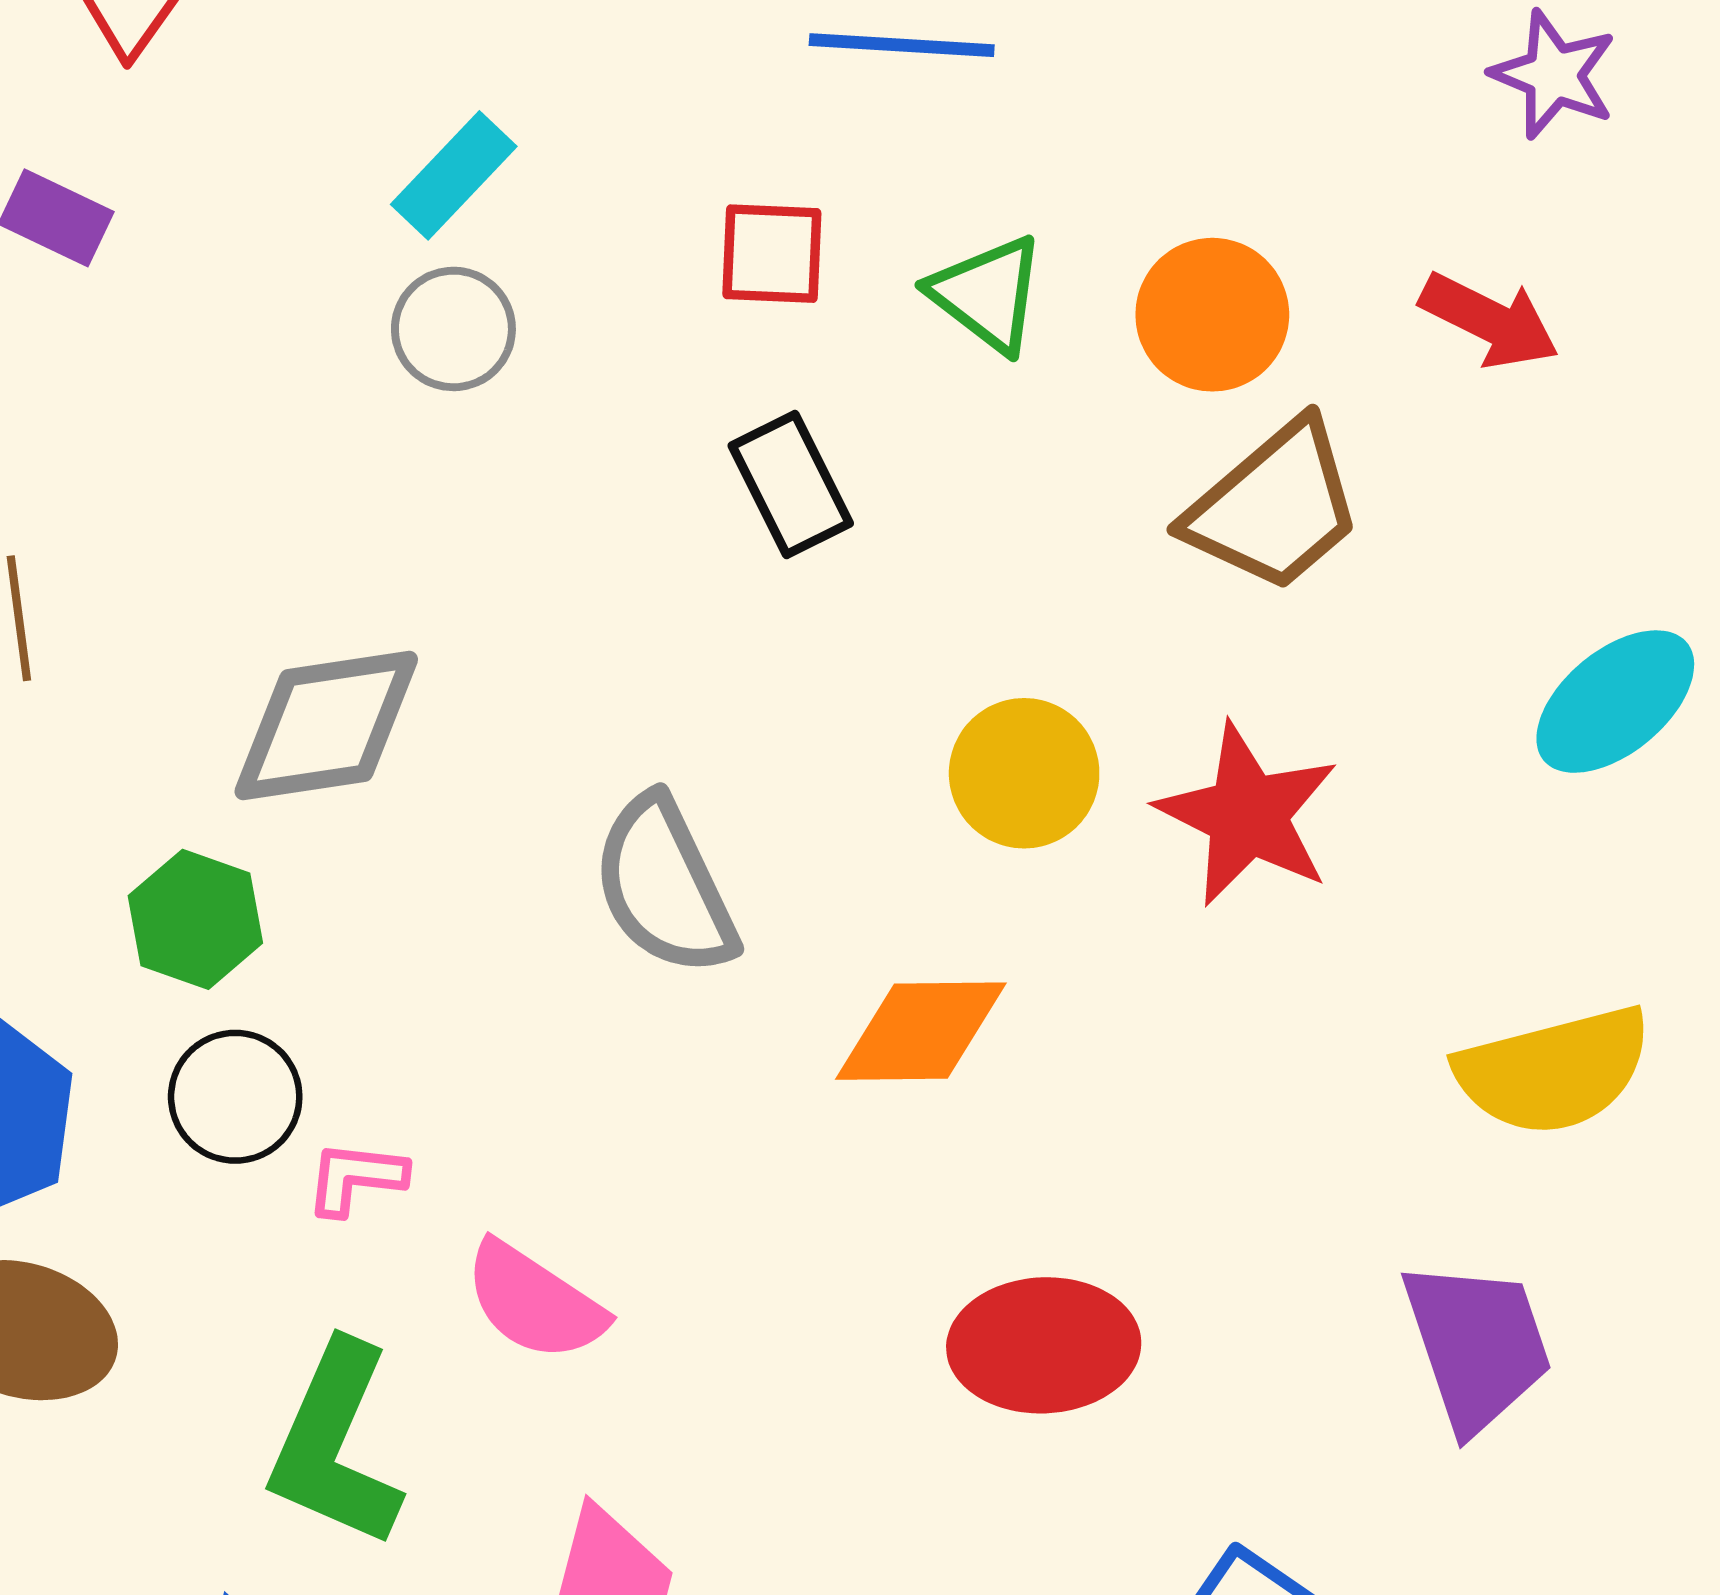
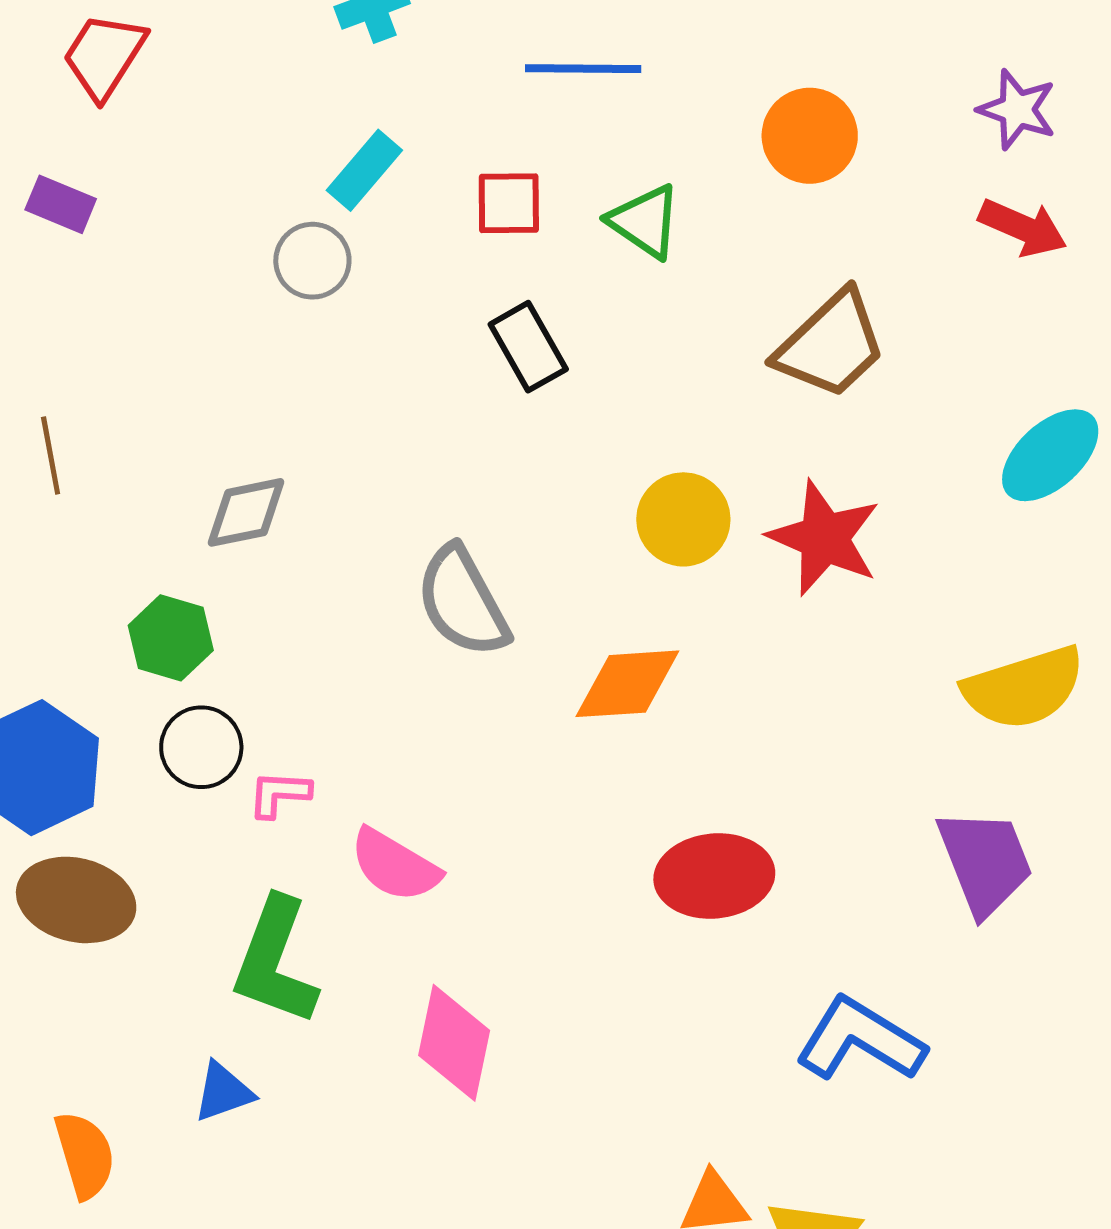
purple star: (1554, 75) -> (1017, 110), moved
cyan rectangle: (454, 175) -> (364, 170), moved
orange circle: (1212, 315) -> (810, 136), moved
red arrow: (1490, 321) -> (1023, 228), moved
gray diamond: (326, 726) -> (246, 512), size x0.7

